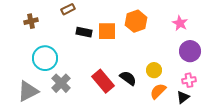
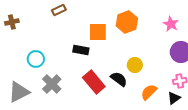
brown cross: (31, 21) -> (12, 22), moved
black rectangle: (84, 32) -> (81, 50), moved
cyan circle: (45, 58) -> (36, 59), size x0.7
yellow circle: (154, 70) -> (135, 65), moved

